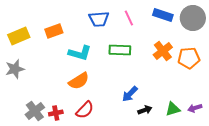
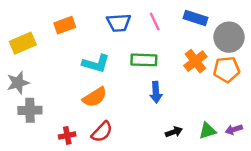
gray circle: (193, 18) -> (229, 37), moved
orange rectangle: (54, 31) -> (65, 25), moved
blue arrow: (130, 94) -> (156, 92), moved, turned -48
gray cross: (35, 111) -> (30, 110), moved, turned 36

